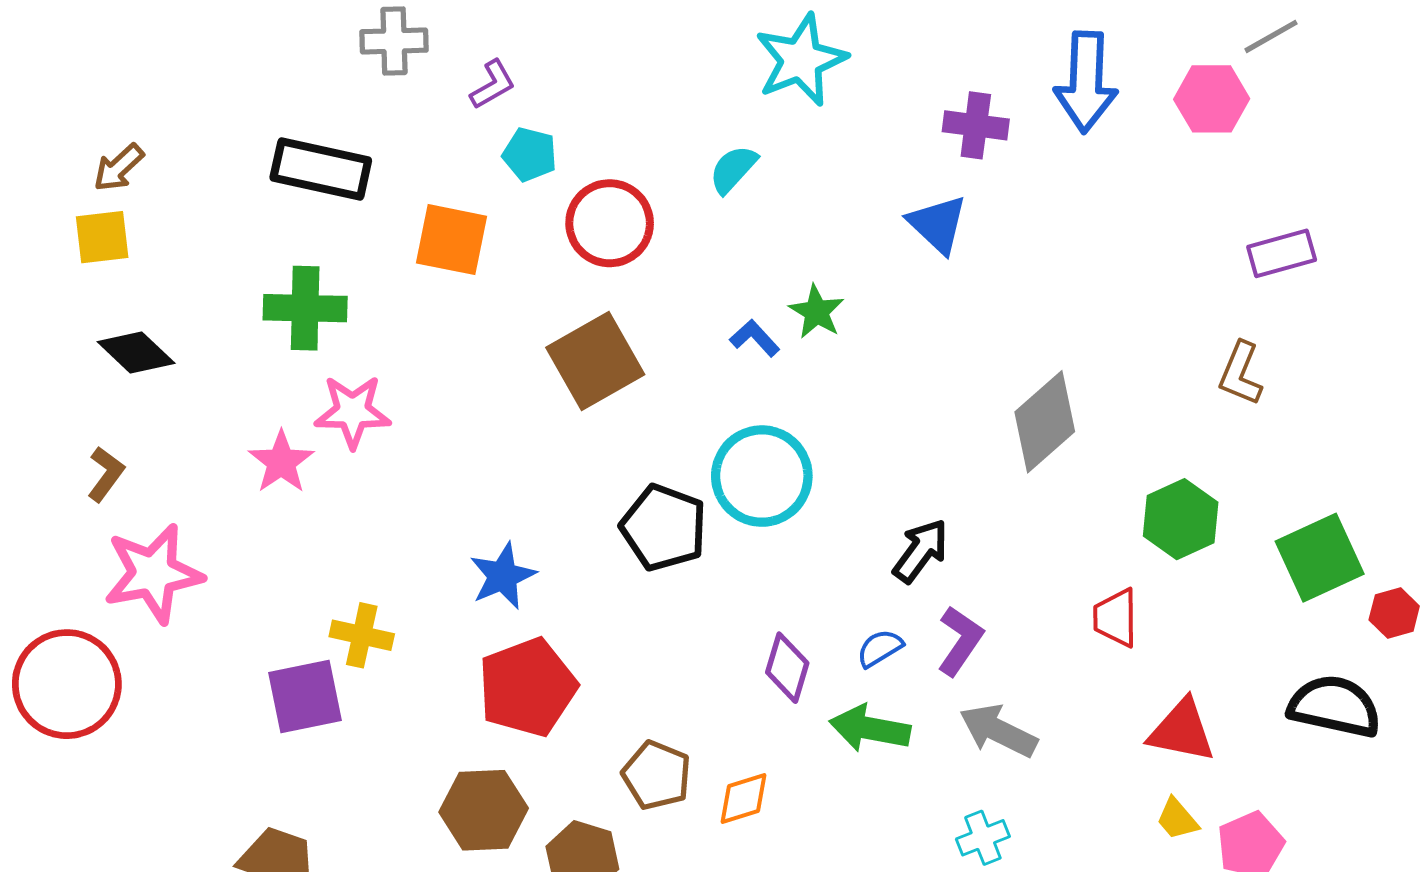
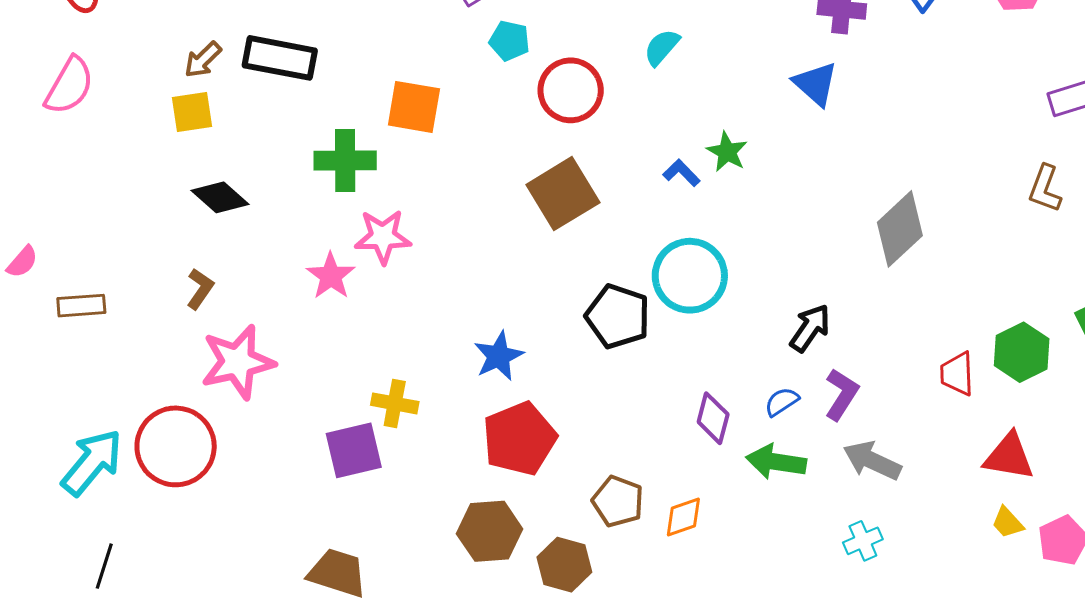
black rectangle: (321, 169) -> (280, 58), moved
orange square: (452, 240) -> (414, 107), moved
green hexagon: (1181, 519) -> (1022, 352), moved

